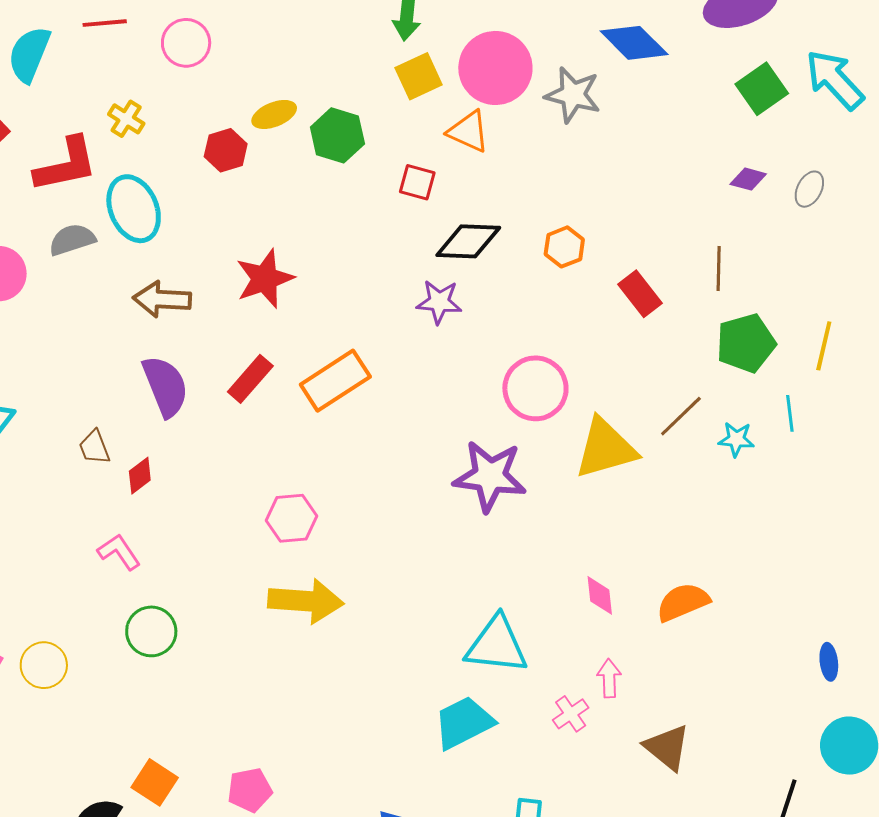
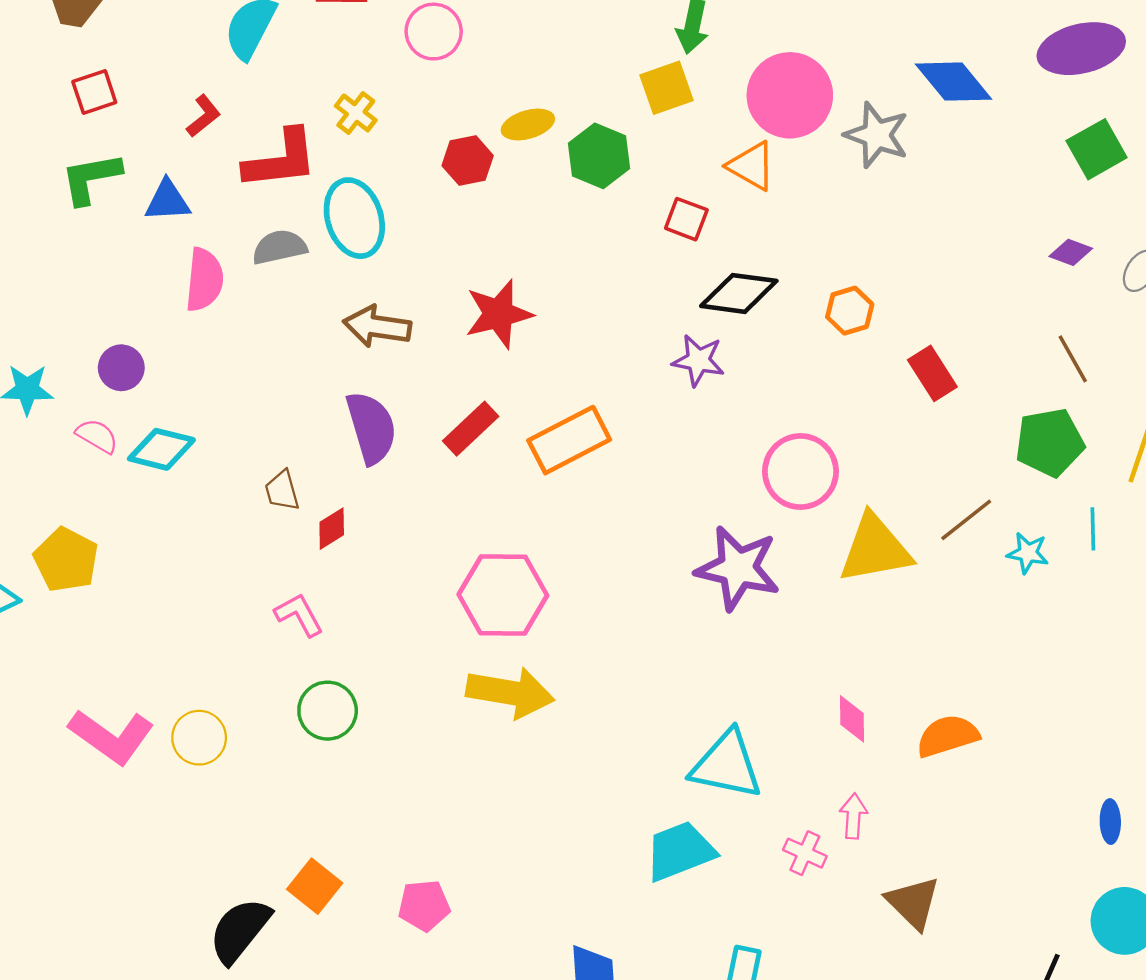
yellow square: (419, 76) -> (667, 88), moved
brown line: (719, 269) -> (1073, 359), moved, turned -36
pink hexagon: (291, 518) -> (503, 595), size x1.5
pink cross: (571, 714) -> (805, 853), turned -36

